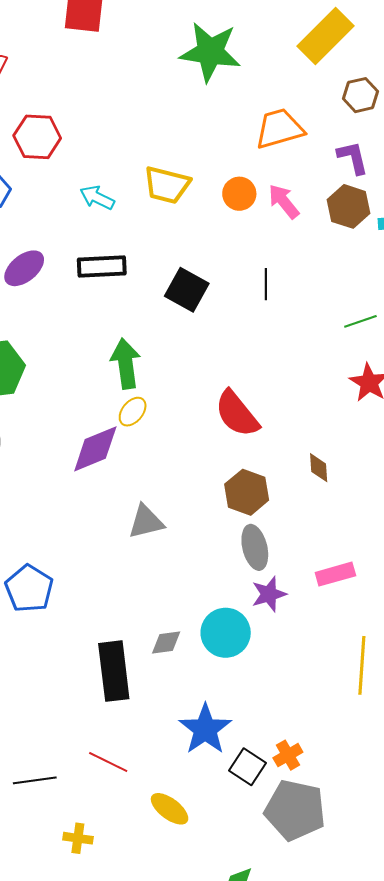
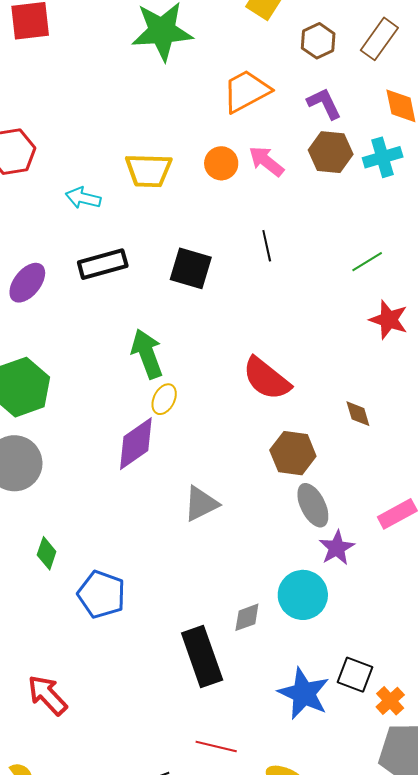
black square: (247, 767) -> (355, 675), moved

